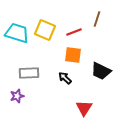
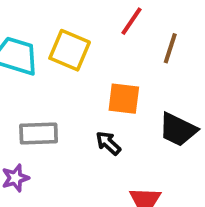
brown line: (97, 19) -> (170, 48), moved
red line: (74, 32) -> (132, 21), moved, turned -35

